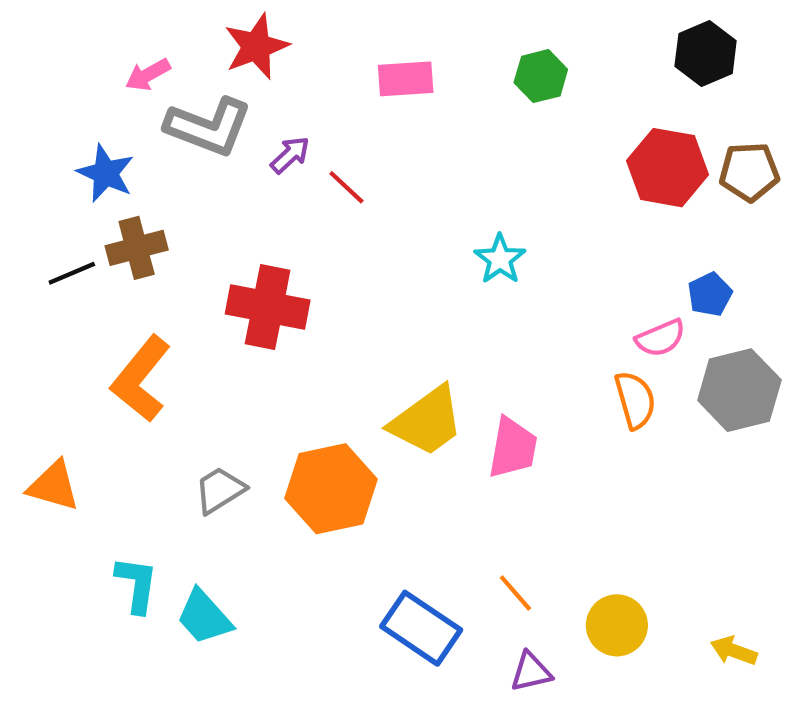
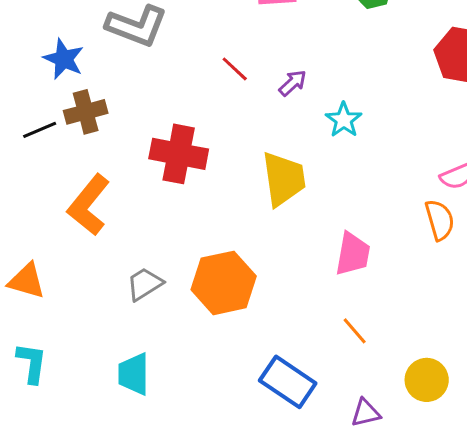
purple arrow: (290, 155) -> (293, 83), moved
yellow trapezoid: (427, 421) -> (284, 179), moved, turned -62
cyan L-shape: (137, 584) -> (32, 363), moved
orange line: (515, 593) -> (355, 331), moved
cyan trapezoid: (204, 617) -> (134, 374), turned 42

